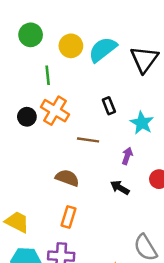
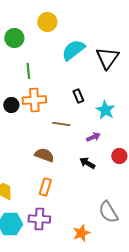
yellow circle: (71, 46) -> (47, 22), moved
orange cross: (55, 111) -> (34, 100), turned -35
purple arrow: (127, 156) -> (93, 137), turned 48

